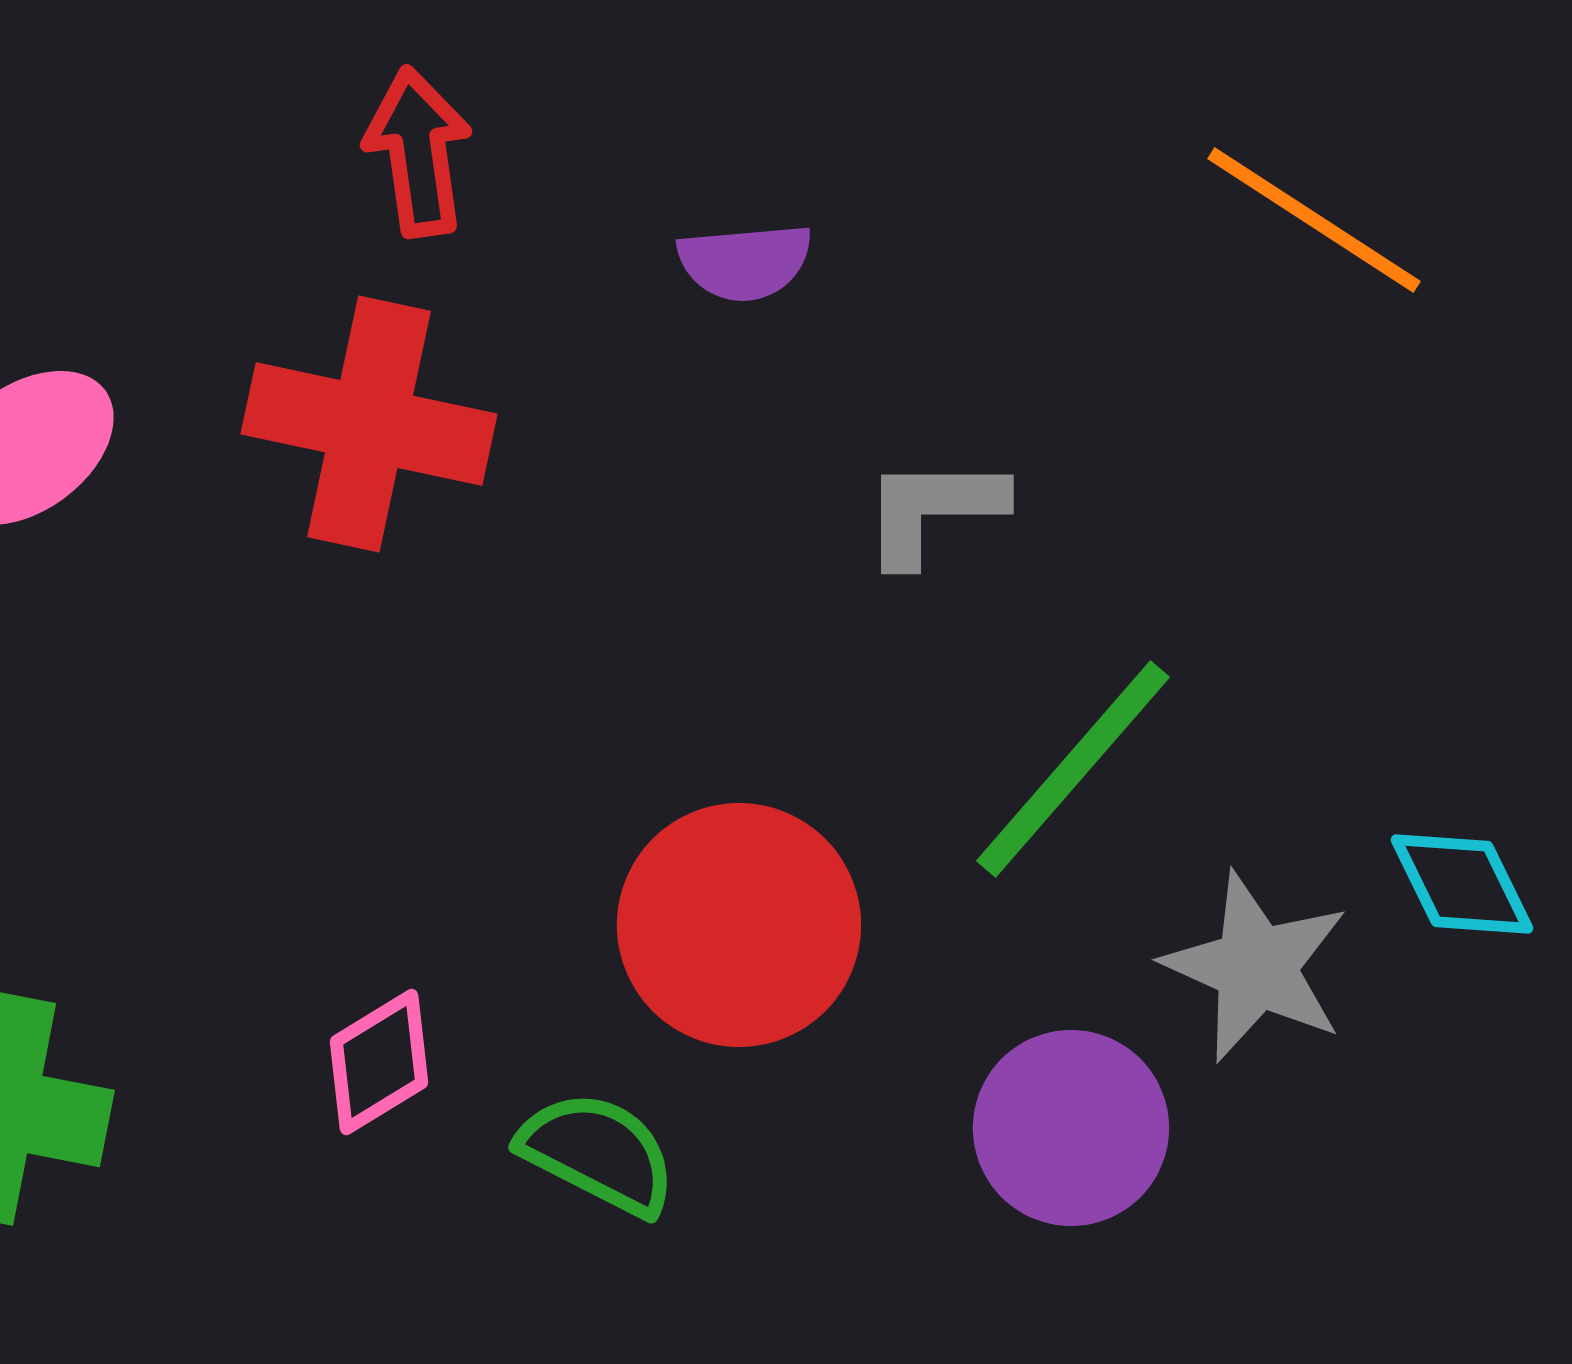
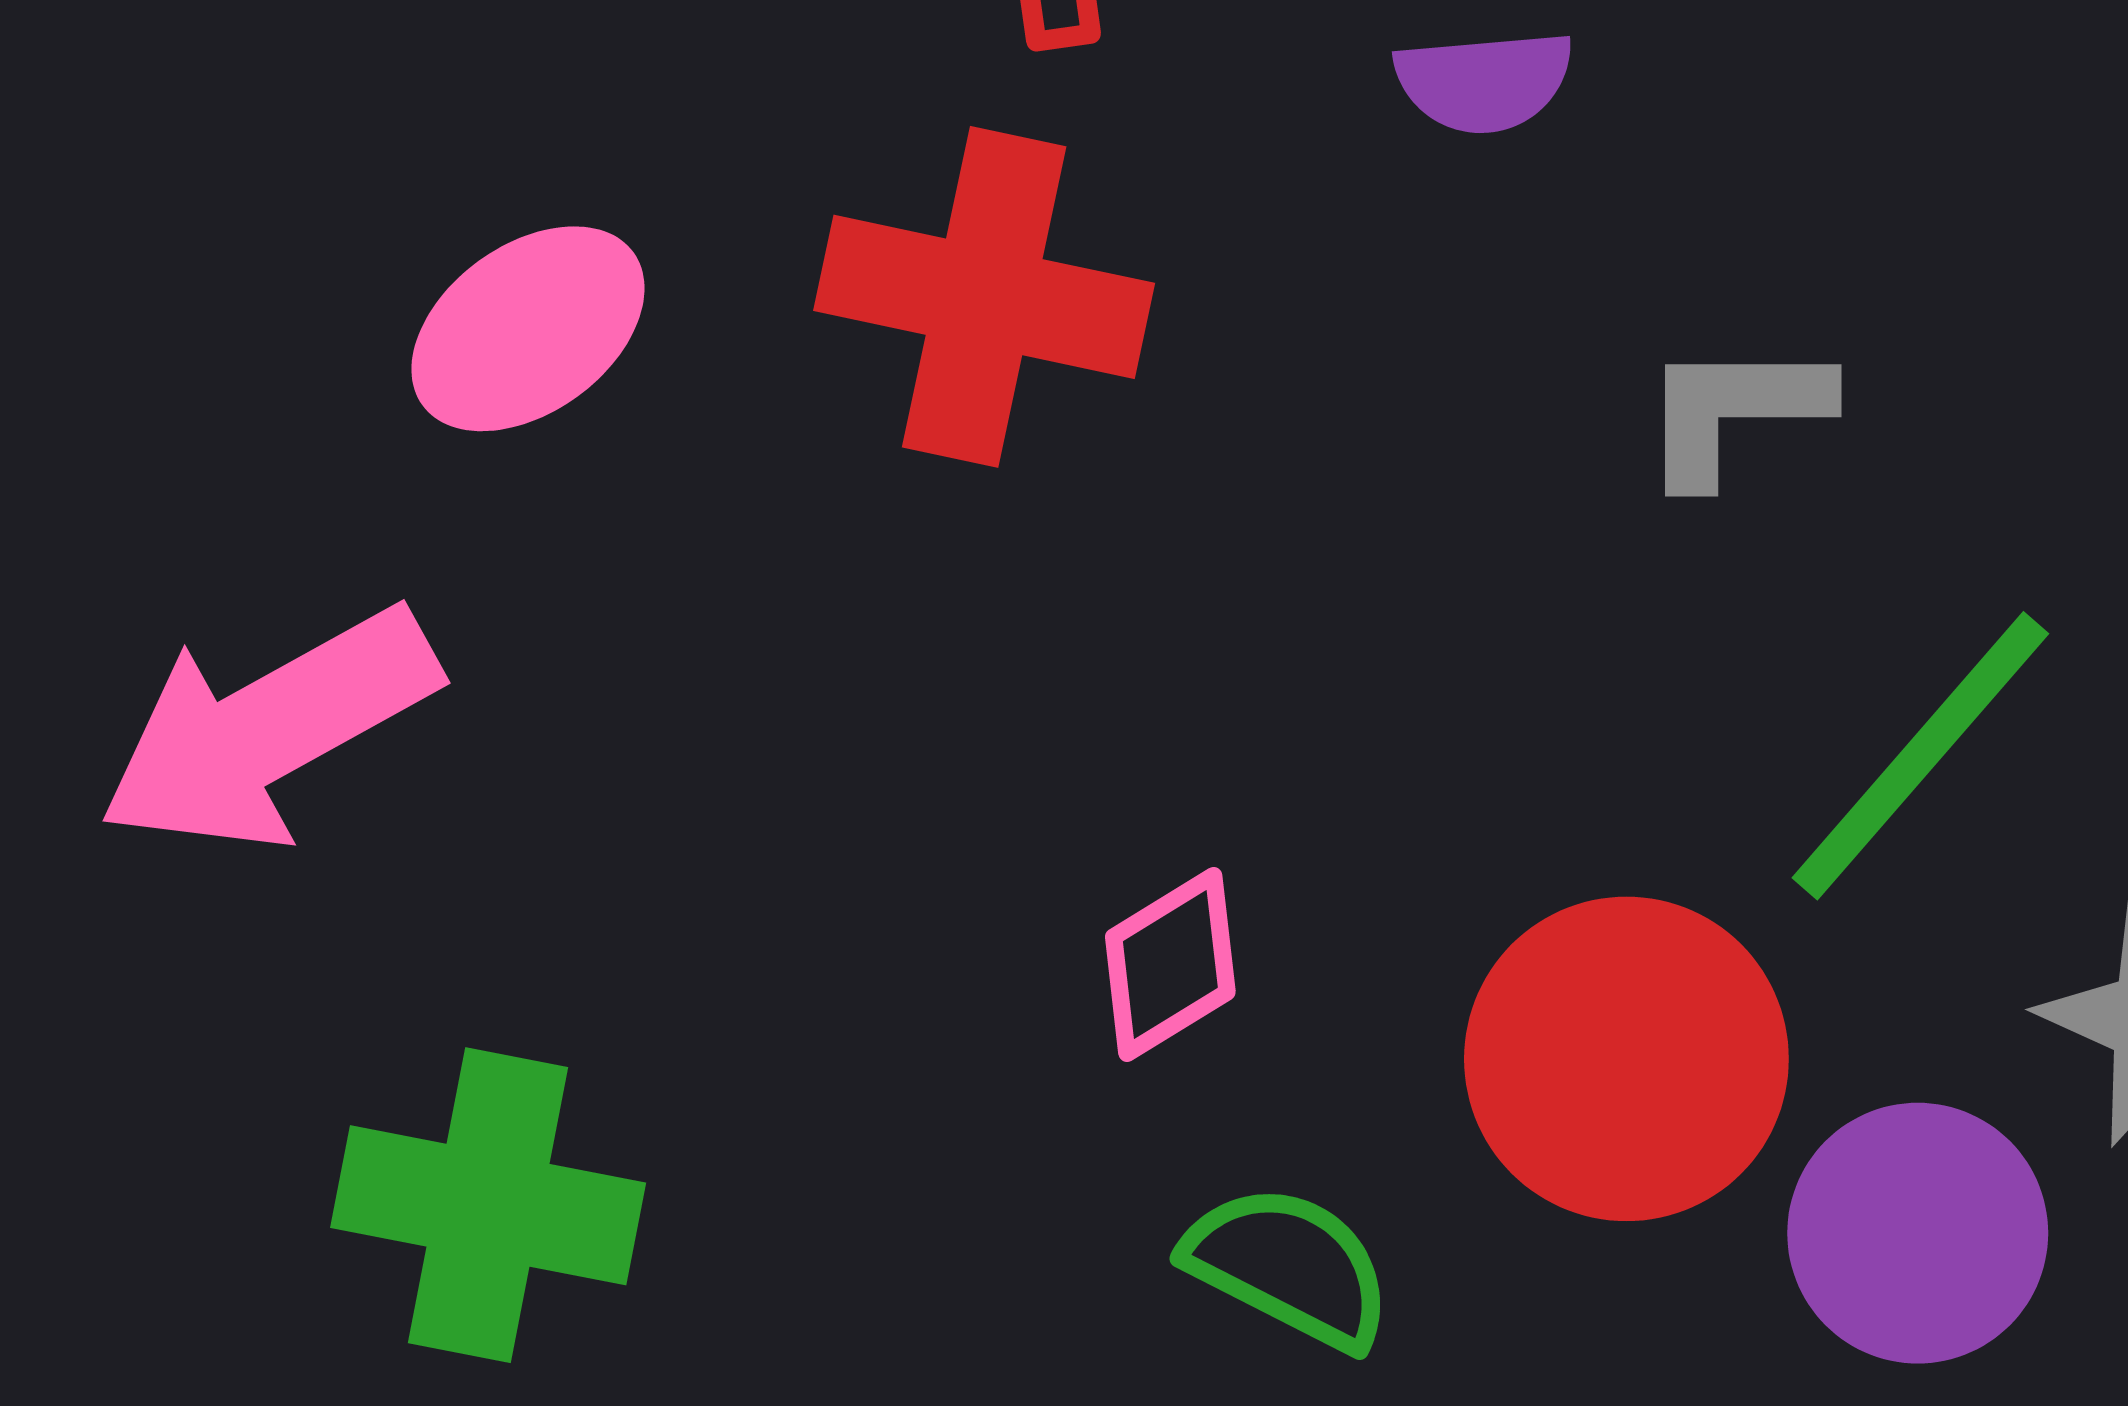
red circle: (739, 925) -> (1626, 1059), moved
pink diamond: (379, 1062) -> (1170, 964), moved

